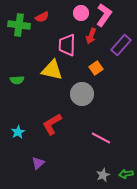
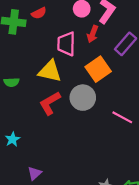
orange square: (96, 68) -> (98, 69), size x1.6
red L-shape: (52, 124) -> (50, 103), moved
pink line: (101, 138) -> (122, 117), moved

